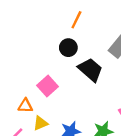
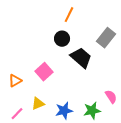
orange triangle: (25, 106) -> (15, 81), moved, turned -32

